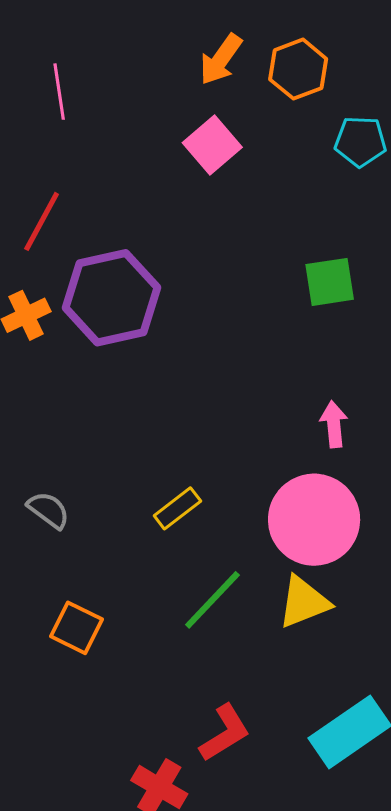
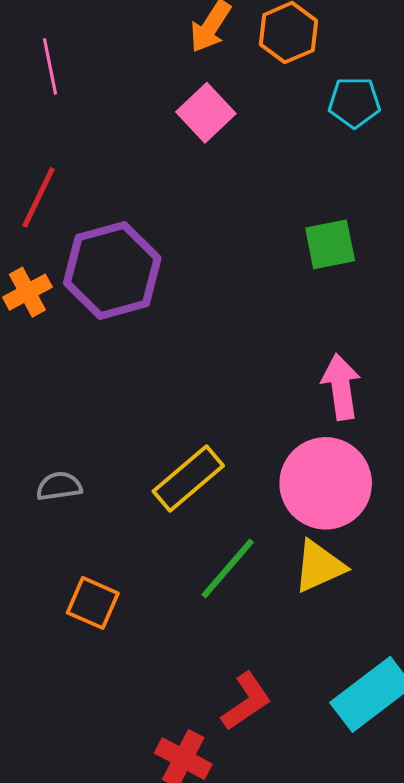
pink arrow: (334, 424) -> (341, 387), size x1.4
yellow rectangle: (177, 508) -> (188, 478), size x1.5
gray semicircle: (48, 510) -> (59, 486), turned -42

